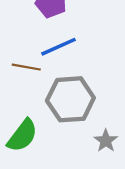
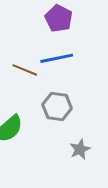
gray hexagon: (70, 99) -> (57, 106), size x0.7

